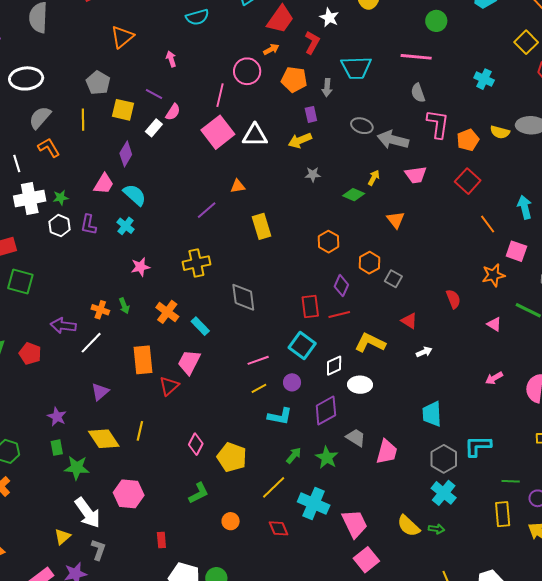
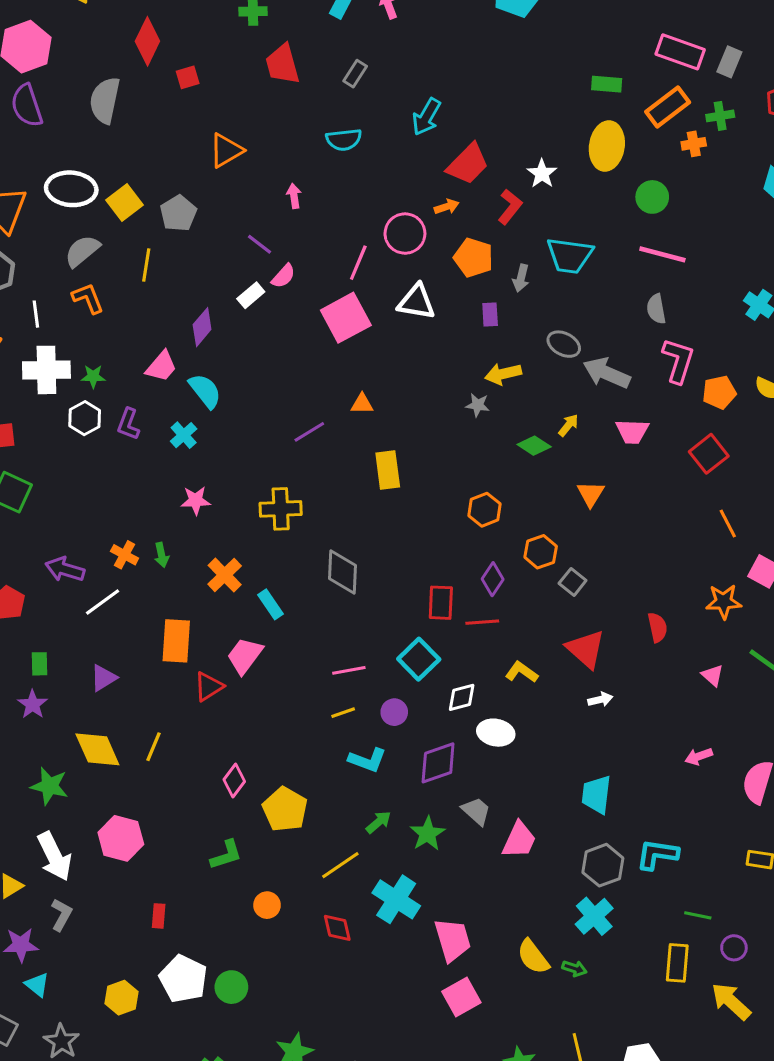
green circle: (436, 21) -> (652, 197), moved
yellow square: (123, 110) -> (124, 203), moved, turned 30
white triangle: (255, 135) -> (416, 302), moved
yellow arrow: (300, 140) -> (503, 374), moved
red triangle: (409, 321) -> (586, 649), size x1.6
yellow L-shape: (370, 343) -> (522, 672), size x0.7
green rectangle: (57, 448) -> (39, 664), moved

